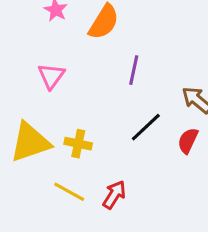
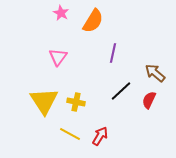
yellow triangle: (30, 142) -> (44, 101), turned -44

